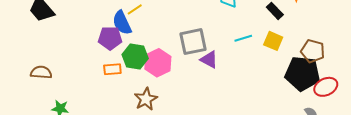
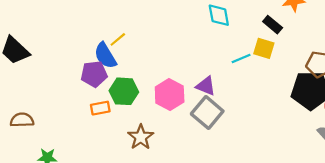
yellow square: (273, 41) -> (264, 48), moved
gray square: (193, 42) -> (207, 113), moved, turned -32
pink hexagon: (158, 63) -> (170, 94), moved

